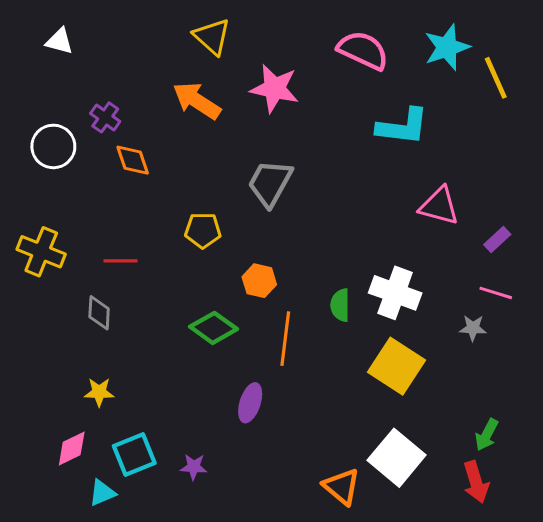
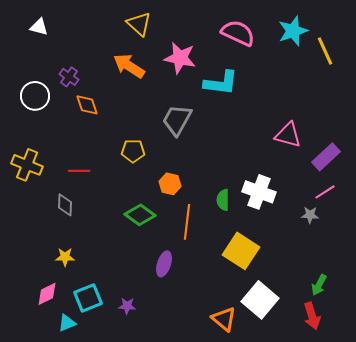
cyan L-shape: (403, 127) -> (221, 83), moved
purple rectangle: (497, 240) -> (326, 157), size x1.6
pink line: (496, 293) -> (325, 192), turned -50
yellow square: (397, 366) -> (241, 251), moved

